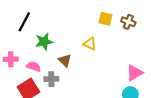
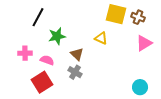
yellow square: (105, 19) -> (116, 14), size x1.5
pink triangle: (135, 73) -> (144, 43), moved
gray cross: (51, 79) -> (75, 72), moved, turned 32

